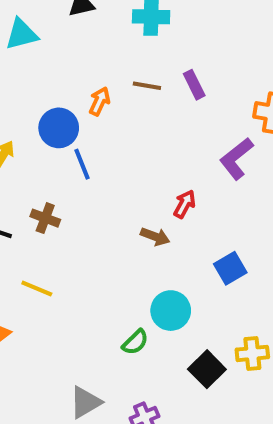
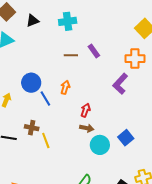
orange arrow: (100, 101) -> (65, 87), moved
red arrow: (185, 204) -> (85, 110), moved
yellow line: (37, 288) -> (46, 141), moved, turned 56
cyan circle: (171, 311) -> (100, 145), moved

